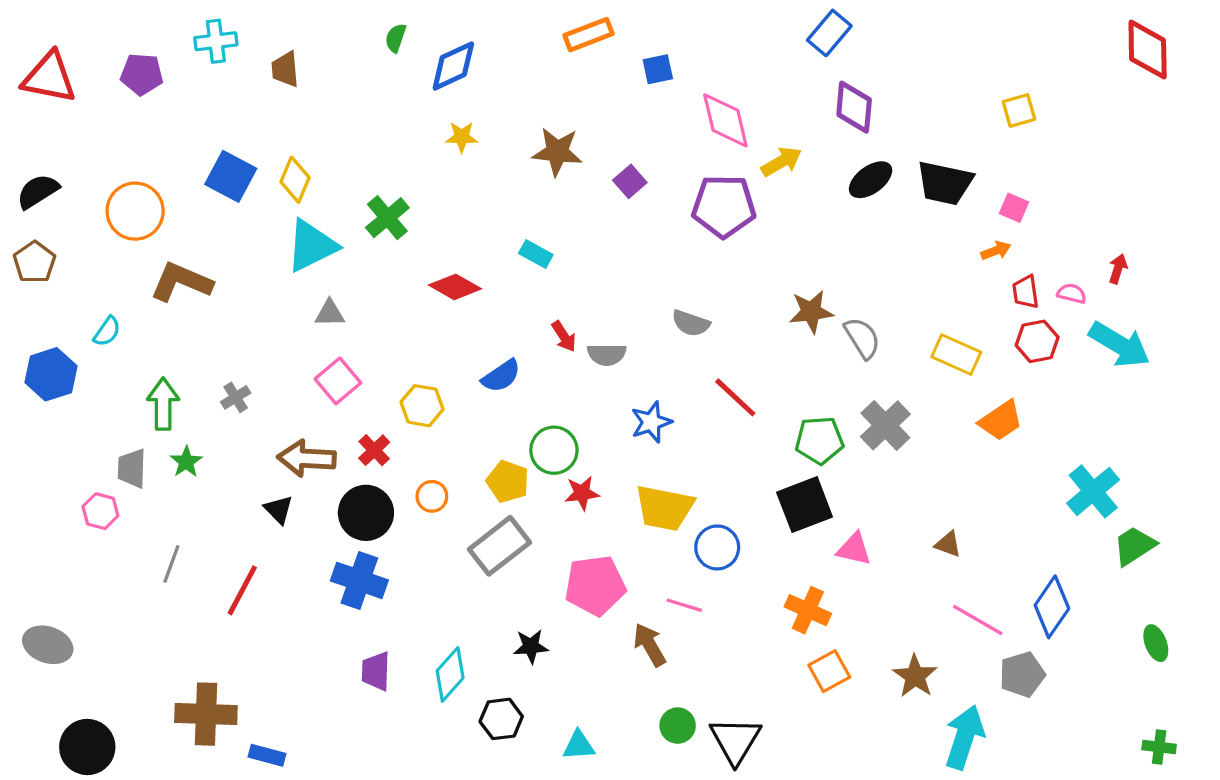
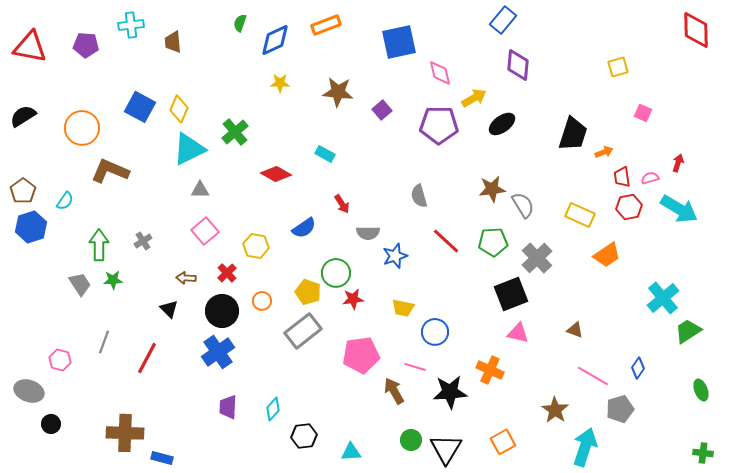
orange rectangle: (589, 35) -> (326, 25), moved
blue square: (658, 69) -> (399, 42), size x1.8
pink diamond: (725, 120) -> (440, 73), size x0.7
black ellipse: (871, 180) -> (502, 124), moved
black trapezoid: (945, 183) -> (573, 134), moved, turned -84
pink square: (1014, 208) -> (643, 113), moved
brown pentagon: (34, 262) -> (23, 191), moved
pink semicircle: (1072, 294) -> (650, 178), turned -30
gray semicircle: (691, 323) -> (419, 196), turned 55
gray semicircle: (607, 355) -> (368, 233), moved
green pentagon: (819, 440) -> (493, 242), moved
brown arrow: (307, 458) -> (186, 278), size x0.6
green star: (186, 462) -> (113, 280), turned 30
gray trapezoid: (132, 468) -> (80, 284), turned 145
black square: (805, 505) -> (511, 294), moved
yellow trapezoid: (664, 508) -> (403, 308), size x0.6
pink hexagon: (100, 511) -> (60, 360), moved
blue cross: (359, 580) -> (218, 352), turned 36
blue diamond: (1052, 607) -> (638, 368), size x0.6
black star: (531, 646) -> (450, 392), moved, size x1.6
orange square: (829, 671) -> (503, 442), moved
cyan diamond: (450, 674) -> (273, 409), size x0.7
black circle: (87, 747) -> (51, 424), moved, size x0.6

